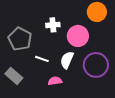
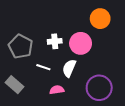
white cross: (53, 25) -> (55, 41), moved
purple circle: (96, 65) -> (99, 88), moved

